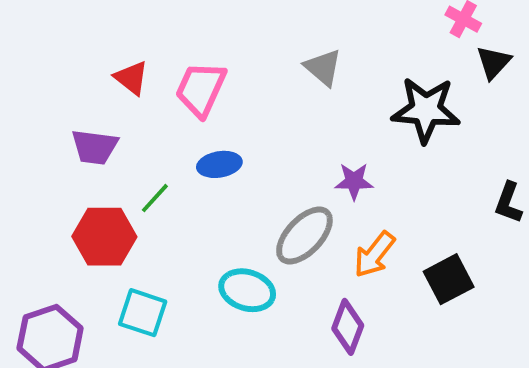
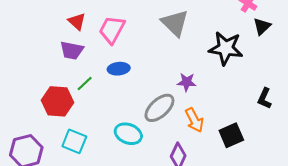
gray triangle: (323, 67) -> (175, 23), size x1.4
purple trapezoid: (95, 147) -> (72, 50), moved
orange arrow: (374, 255) -> (194, 120), turned -70

